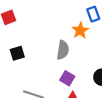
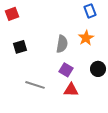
orange star: (80, 30) -> (86, 38), moved

